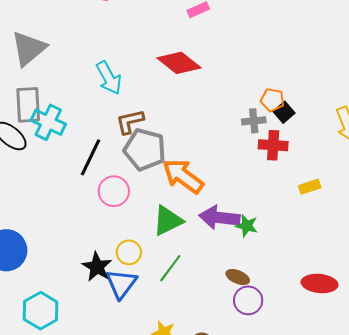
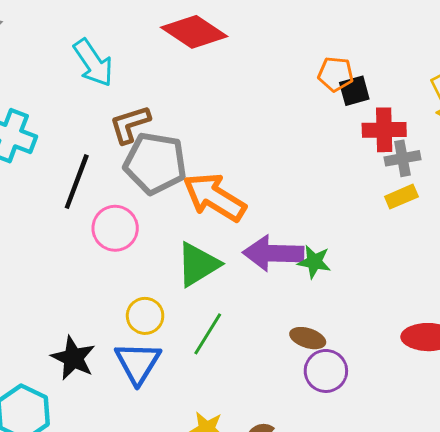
black square: (284, 112) -> (354, 91), turned 30
gray cross: (254, 121) -> (402, 158), moved
red cross: (273, 145) -> (384, 130), moved
black star: (97, 267) -> (73, 358), moved

